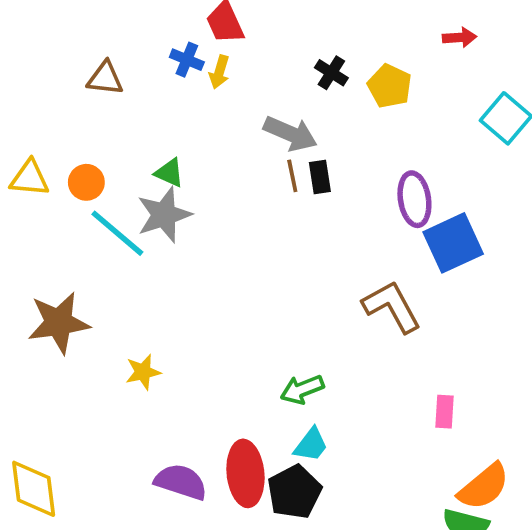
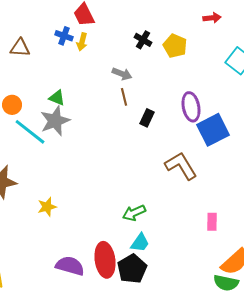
gray arrow: (290, 134) -> (122, 74), size x0.7
black rectangle: (320, 177) -> (147, 118), moved, turned 36

